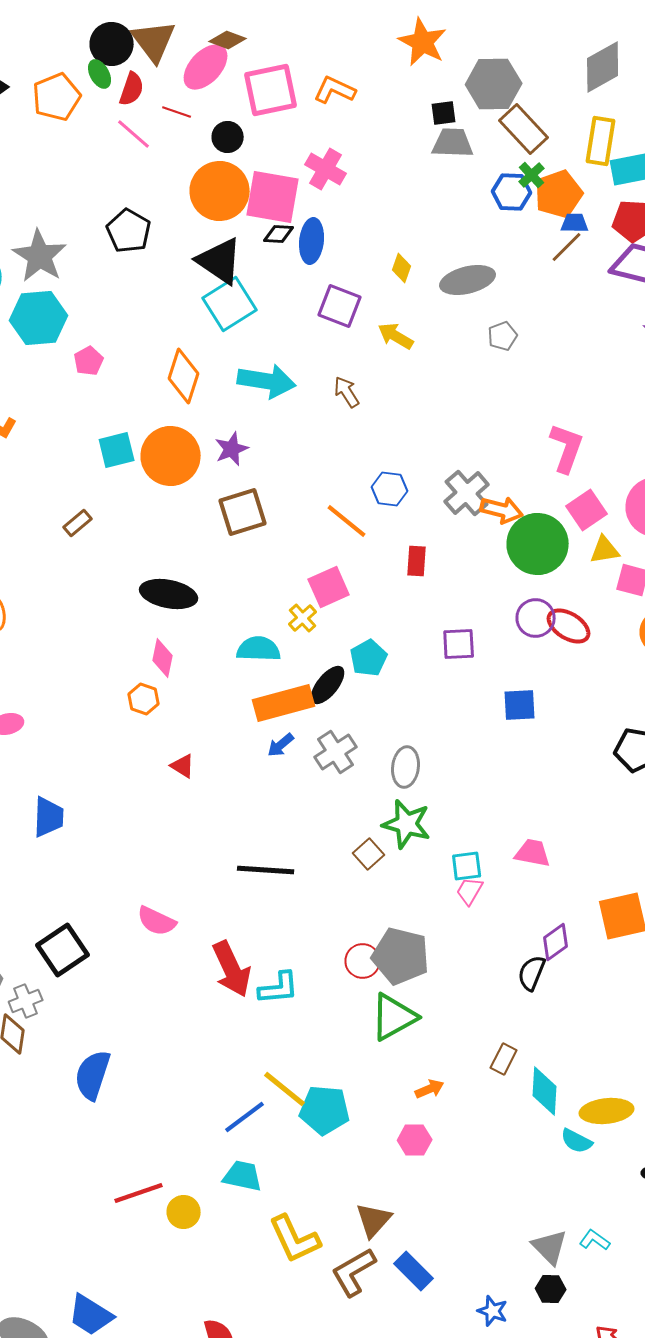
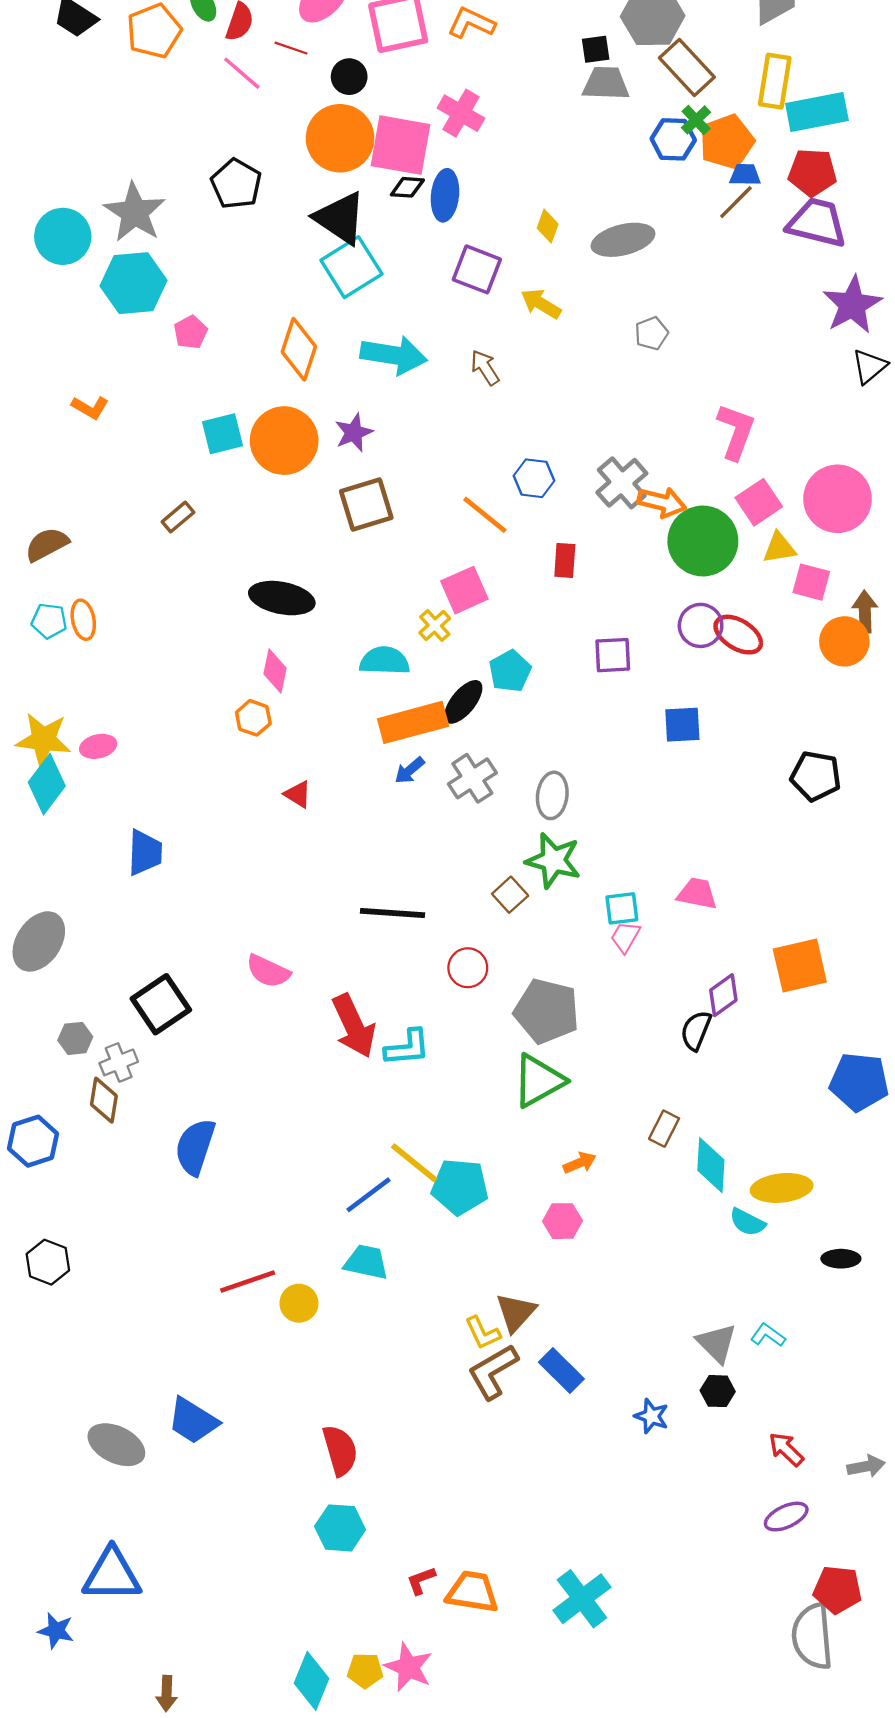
gray pentagon: (503, 336) -> (652, 333), moved
red circle: (363, 961) -> (468, 968), moved
yellow L-shape: (295, 1239) -> (483, 1333), moved, size x0.6

